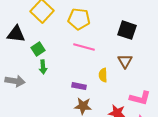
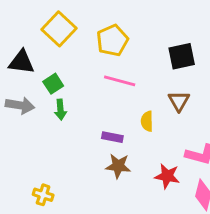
yellow pentagon: (79, 19) -> (112, 40), turned -30
black square: (127, 30) -> (182, 56), turned -30
gray arrow: (15, 81) -> (20, 105), moved

